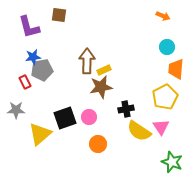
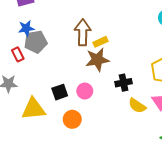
black square: (65, 118) -> (60, 92), size x0.7
yellow semicircle: (139, 131) -> (137, 106), size x0.7
yellow triangle: (40, 134) -> (34, 109), turned 35
orange circle: (98, 144) -> (72, 119), moved

